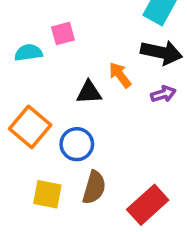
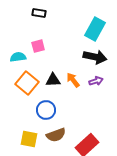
orange arrow: (120, 75) -> (73, 80), moved
orange square: (30, 127) -> (27, 83), moved
brown semicircle: (94, 187) -> (56, 135), turned 54

